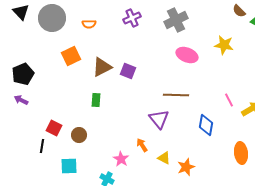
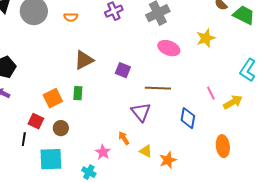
yellow star: (224, 45) -> (206, 38), turned -30
orange square: (71, 56) -> (53, 98), moved
purple square: (128, 71) -> (123, 70), moved
cyan square: (69, 166) -> (51, 159), size x1.4

